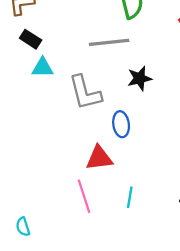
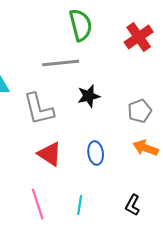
blue ellipse: (121, 124) -> (96, 153), moved
red triangle: (99, 158) -> (50, 154), moved, turned 40

